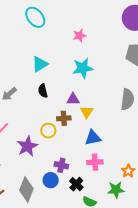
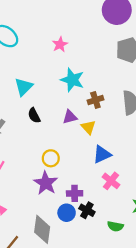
cyan star: (83, 68) -> (72, 80), turned -30
brown cross: (64, 118) -> (95, 100), moved
purple star: (27, 146) -> (46, 183), moved
pink cross: (95, 162) -> (111, 181), turned -35
black cross: (76, 184) -> (87, 210), moved

